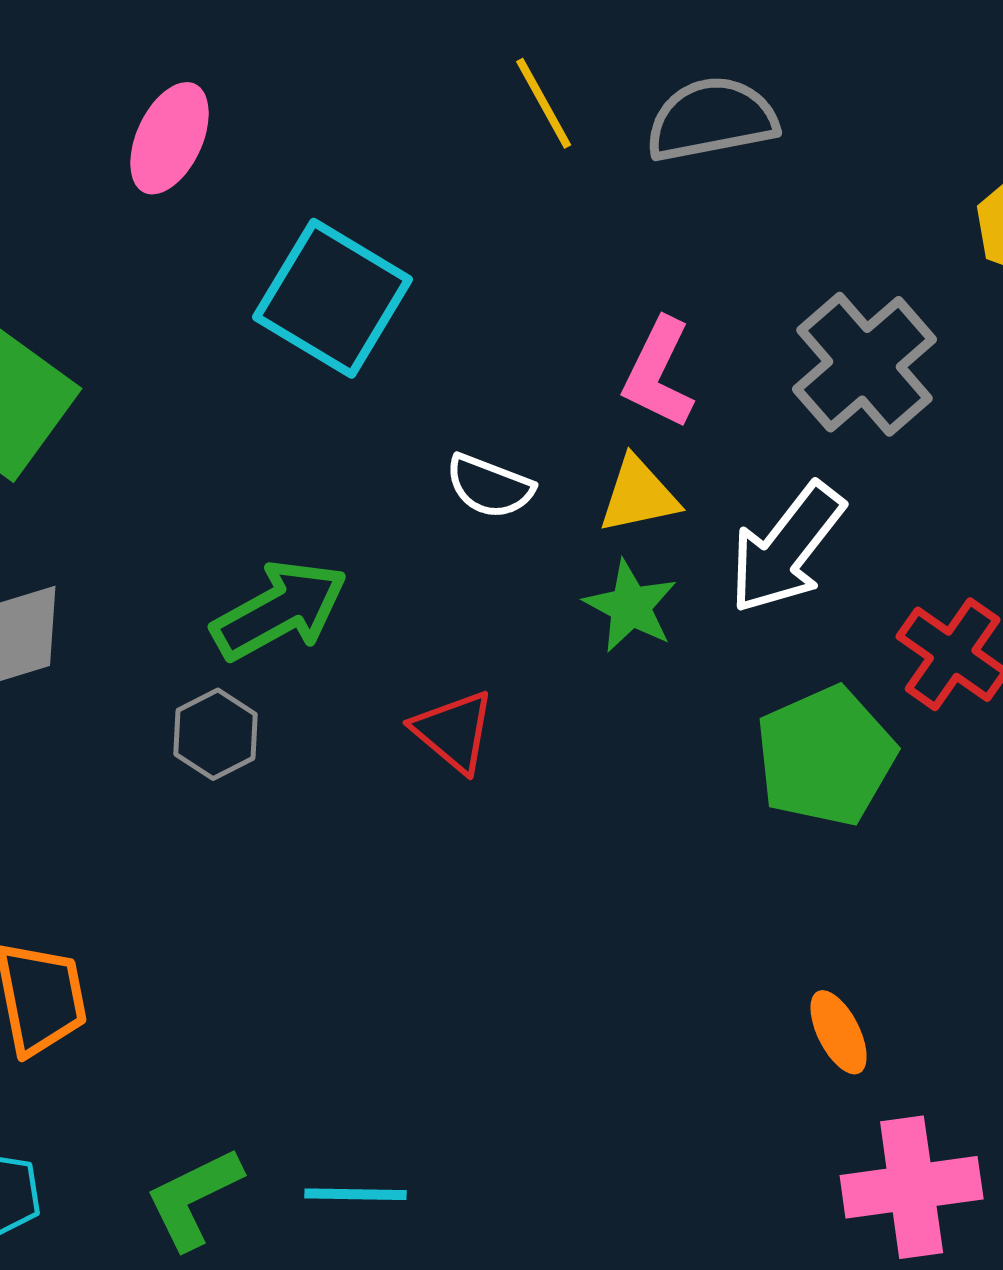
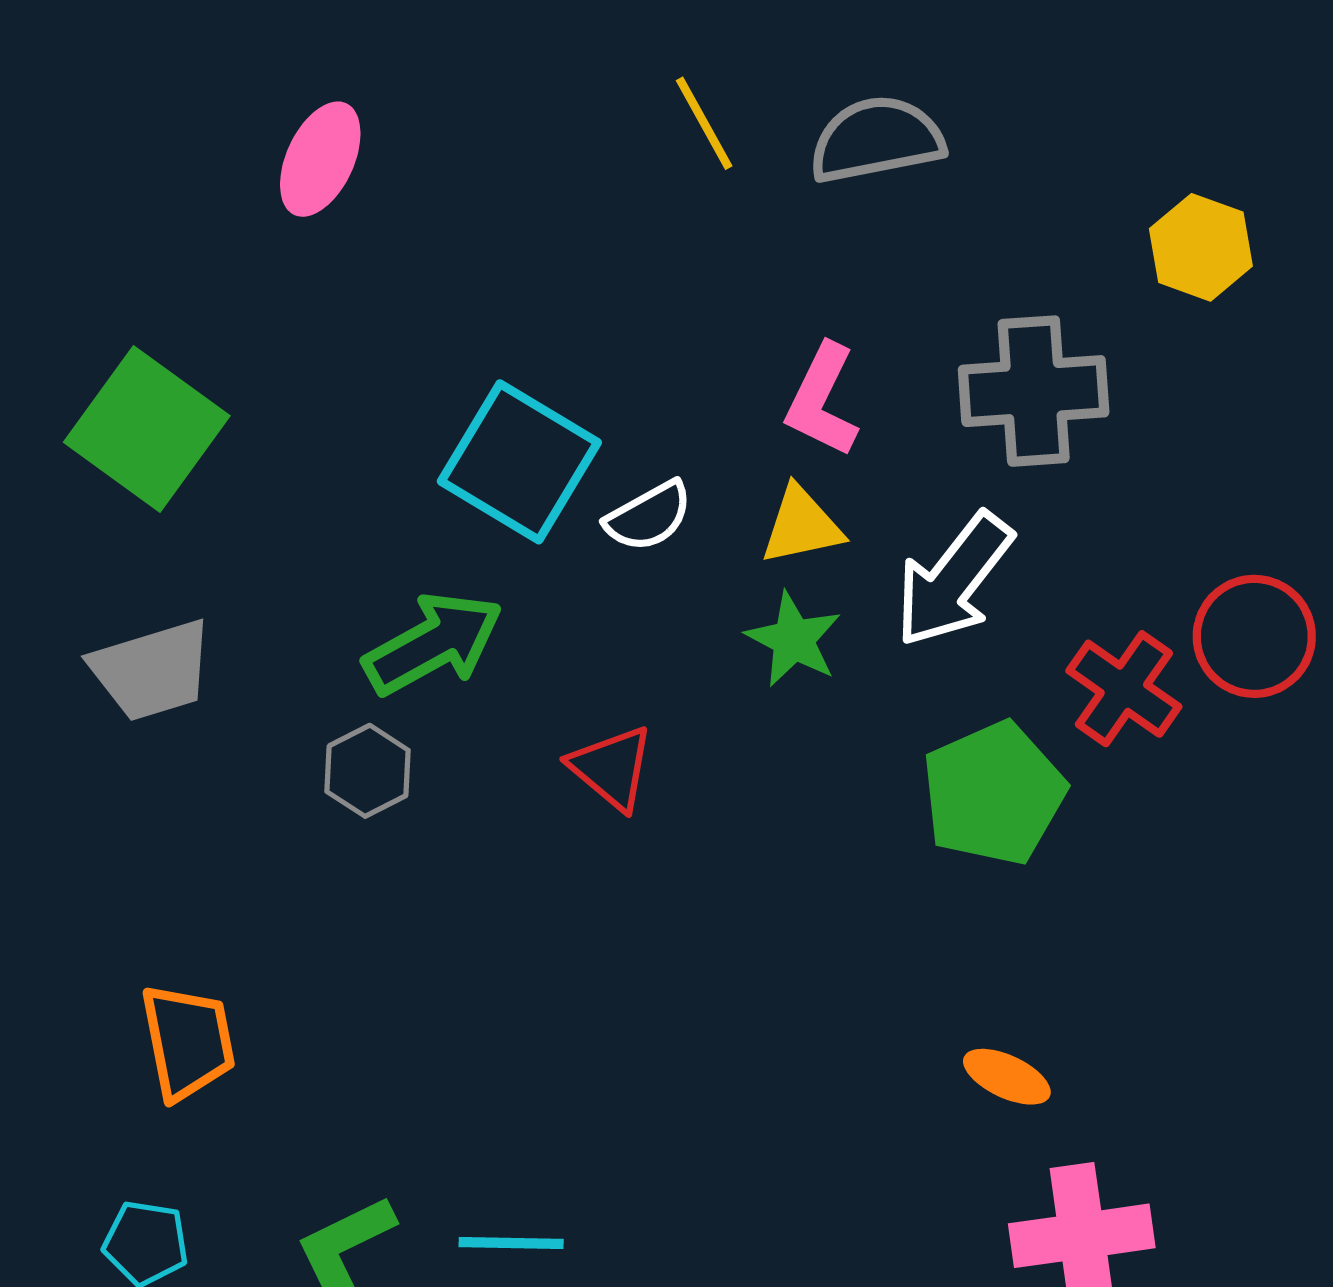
cyan square: (333, 298) -> (519, 462), moved
gray cross: (865, 364) -> (1034, 391), turned 37
white semicircle: (490, 486) -> (649, 516), turned -50
orange ellipse: (839, 1032) -> (1007, 1077), turned -38

